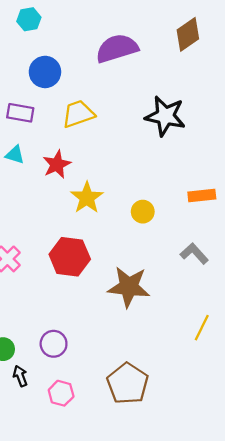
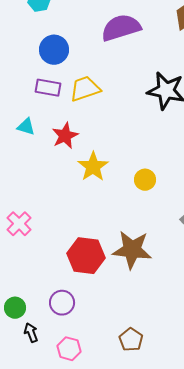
purple rectangle: (20, 113) -> (48, 88), moved
red hexagon: (70, 257) -> (86, 256), moved
brown pentagon: (128, 384) -> (131, 340), size x0.6

